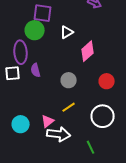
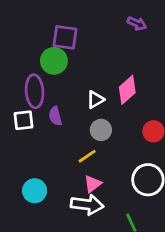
white triangle: (67, 32) -> (95, 100), moved
yellow line: (69, 107) -> (87, 156), moved
pink triangle: (48, 121) -> (93, 184), moved

